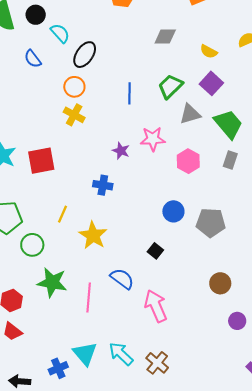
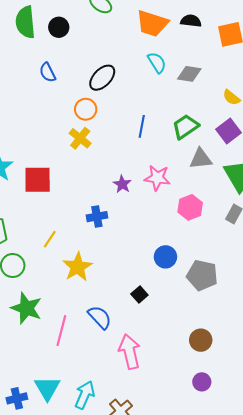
cyan semicircle: (60, 33) -> (157, 63), moved
blue cross: (103, 185) -> (97, 217), turned -30
purple circle: (237, 321) -> (202, 382), moved
cyan arrow: (121, 354) -> (85, 395), turned 60

